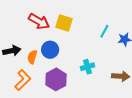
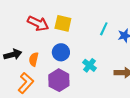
blue circle: (50, 50) -> (61, 52), moved
cyan cross: (88, 67) -> (89, 65), turned -32

